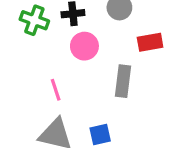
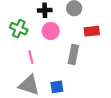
green cross: (34, 20) -> (19, 29), moved

